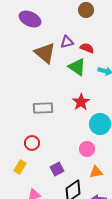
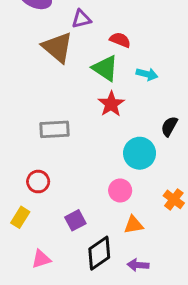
purple triangle: (67, 42) -> (81, 19), moved
red star: (81, 102) -> (111, 104), moved

